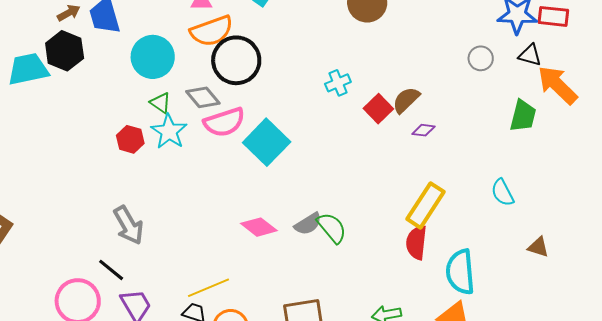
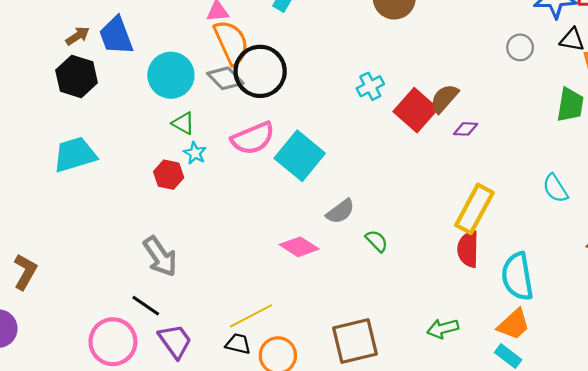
orange semicircle: (212, 31) -> (231, 42), turned -90
cyan trapezoid: (28, 69) -> (75, 155), moved
gray diamond: (203, 97) -> (225, 78), moved
red square: (378, 109) -> (416, 110), size x1.4
cyan star: (169, 131) -> (195, 153), size x0.6
red hexagon: (130, 139) -> (169, 175), moved
gray semicircle: (308, 224) -> (340, 211), moved
green semicircle: (332, 228) -> (377, 241), size x0.7

